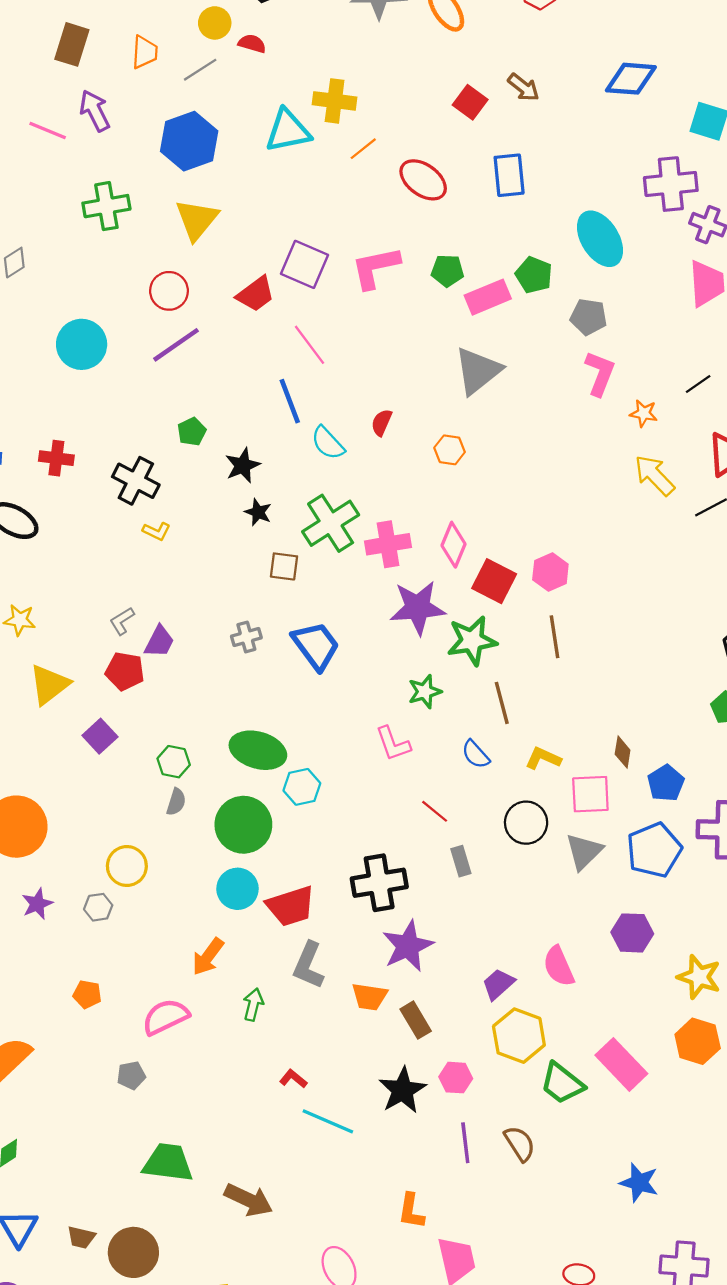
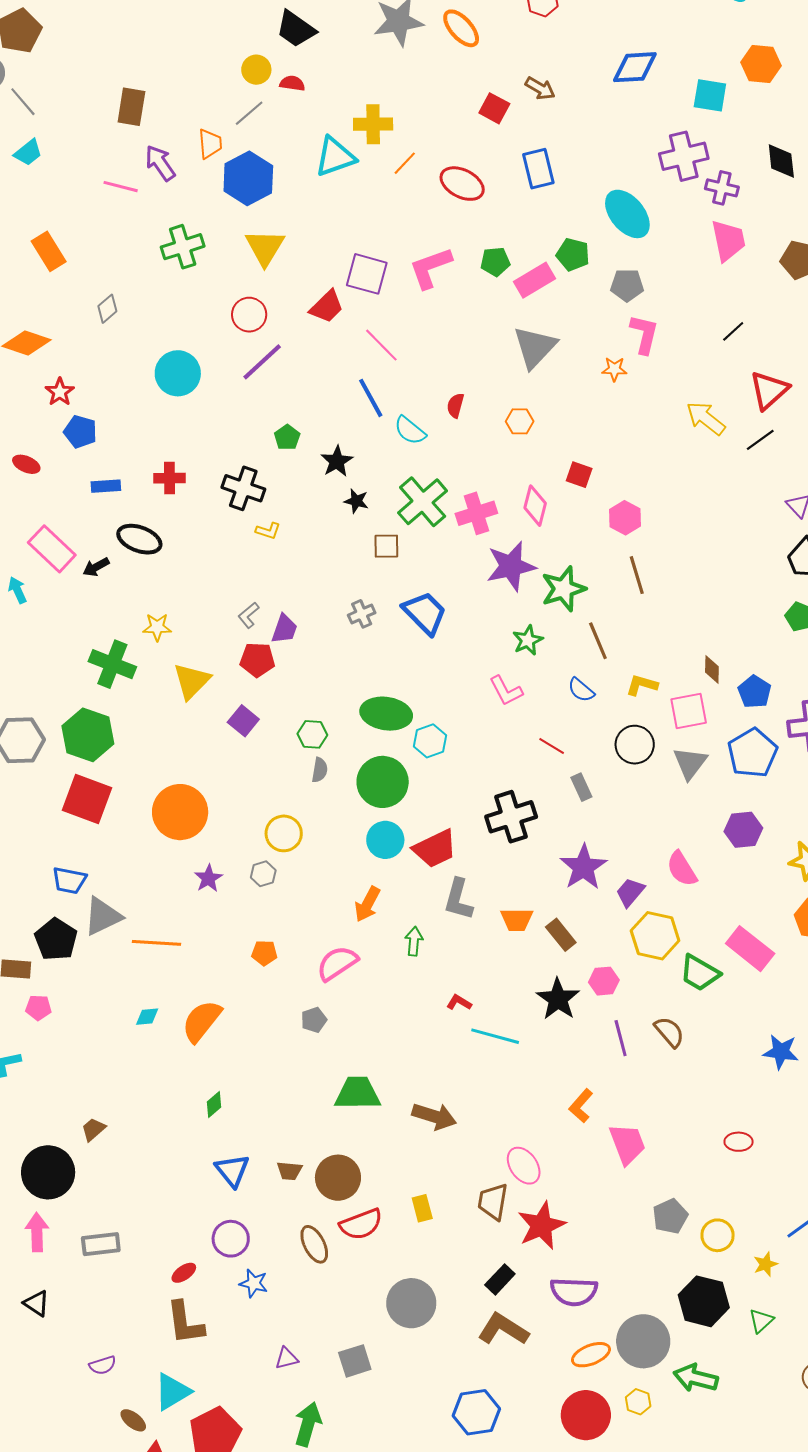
orange trapezoid: (145, 52) -> (210, 144), moved
orange star: (644, 413) -> (614, 369), moved
red square: (494, 581) -> (579, 475), moved, size x0.7
purple star: (408, 946) -> (583, 867), moved
orange L-shape: (411, 1211) -> (581, 1106), turned 40

